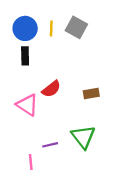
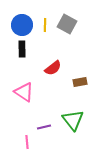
red semicircle: (51, 89) -> (53, 68), moved

